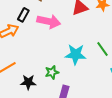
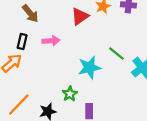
pink arrow: (49, 21) -> (51, 41), size x0.7

